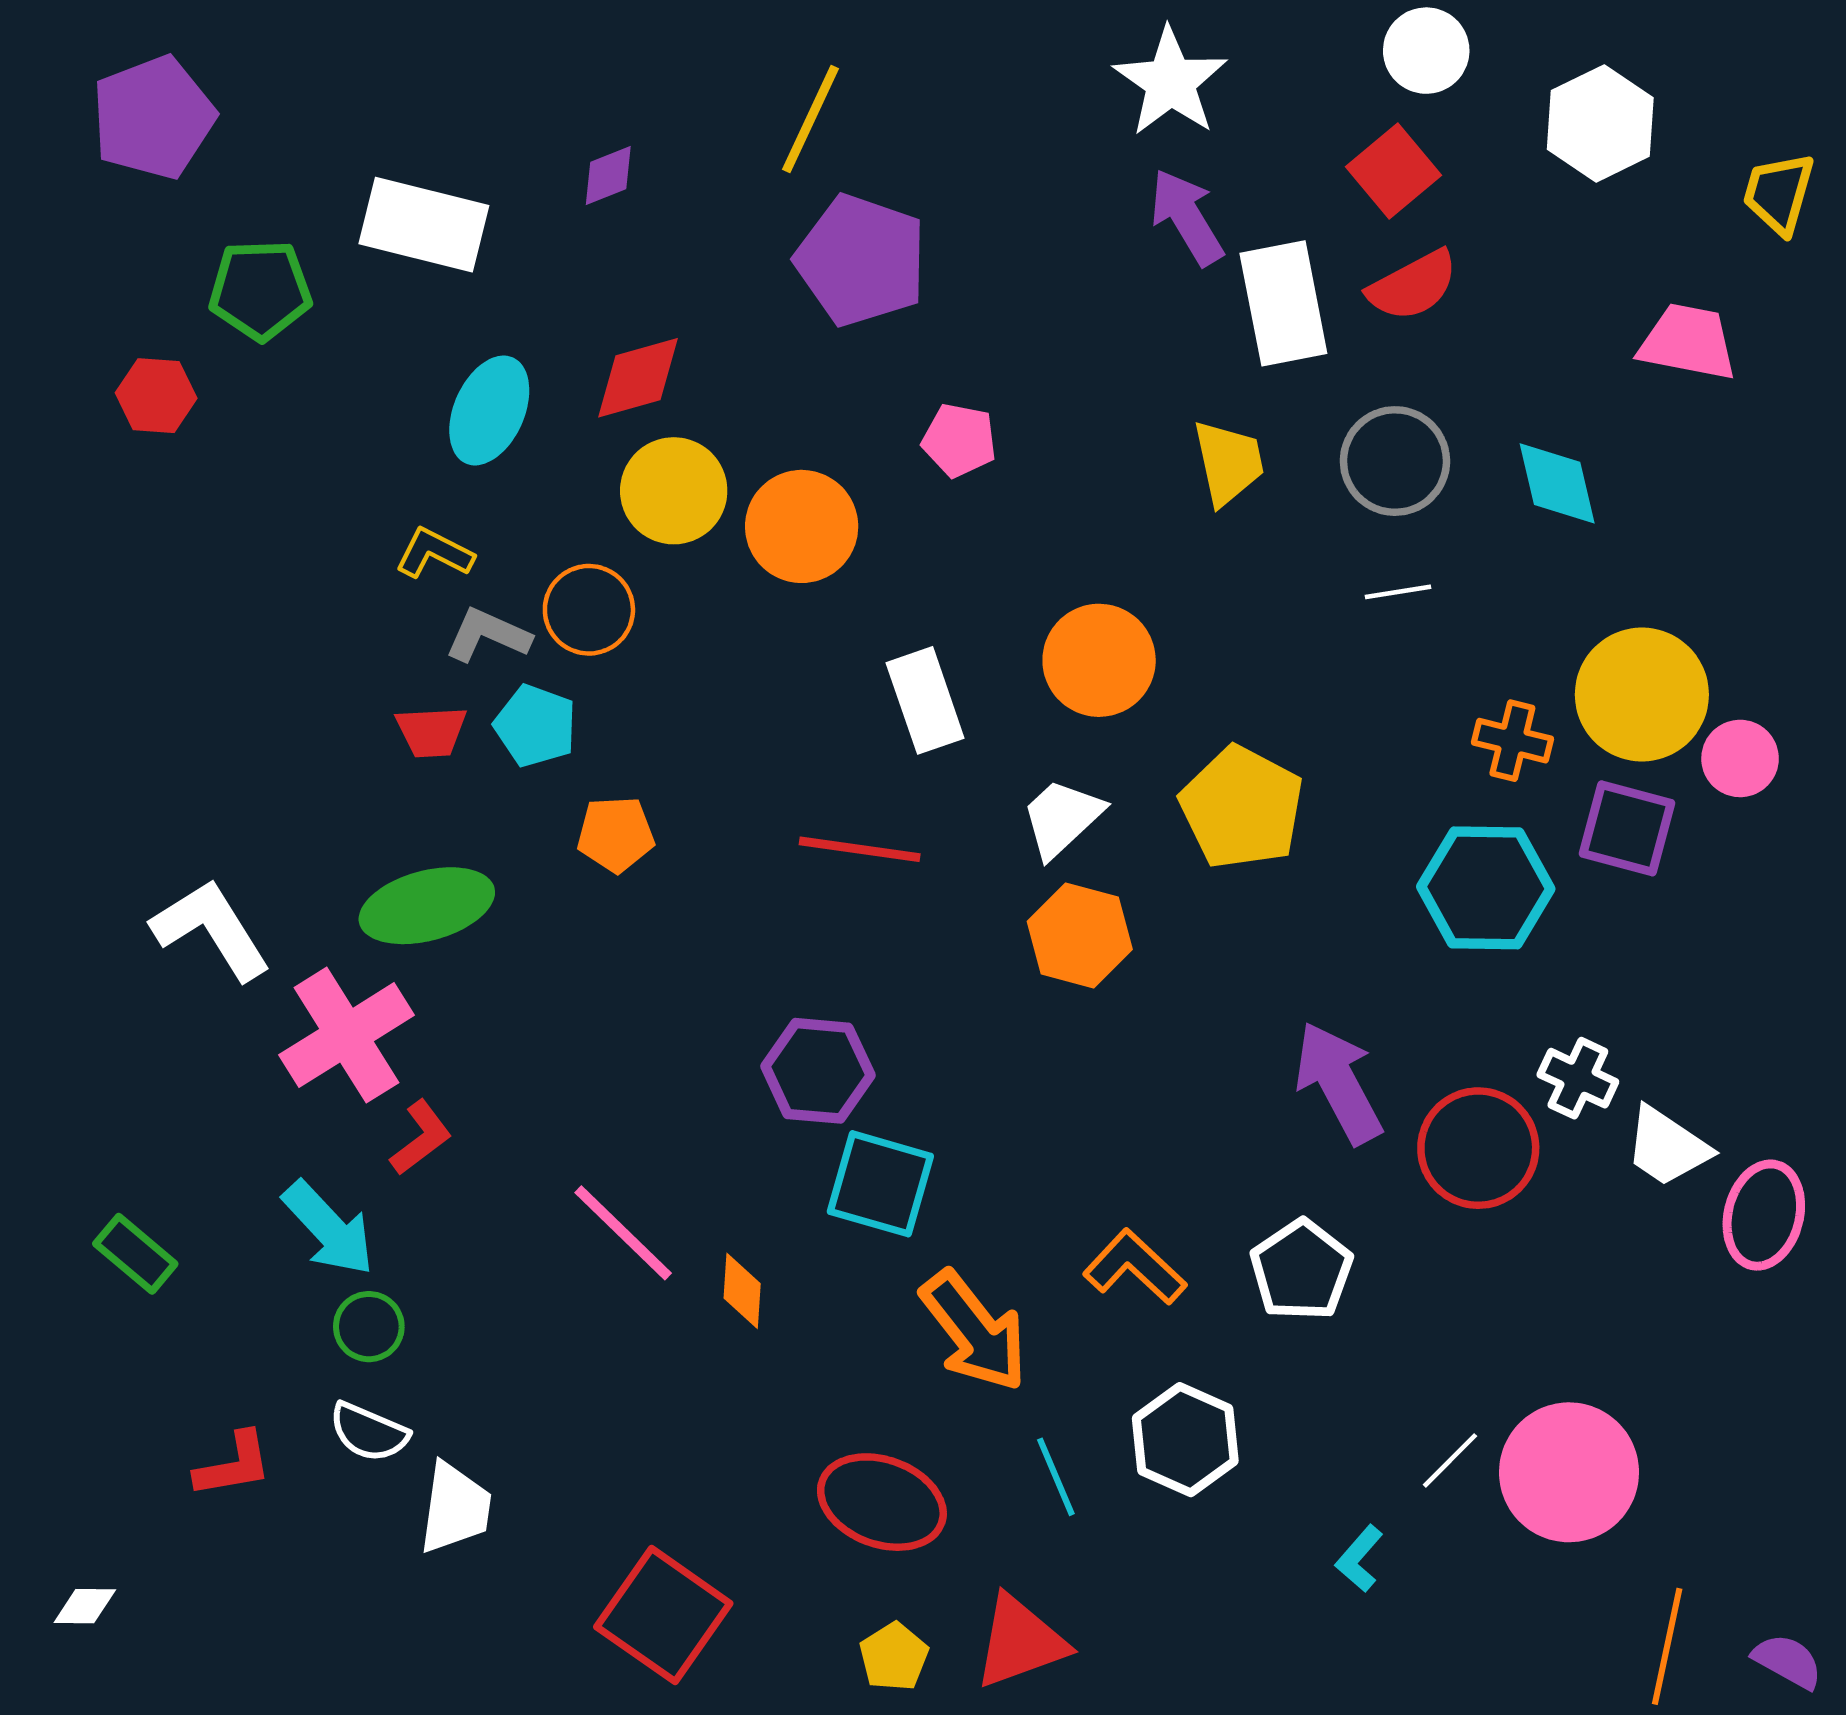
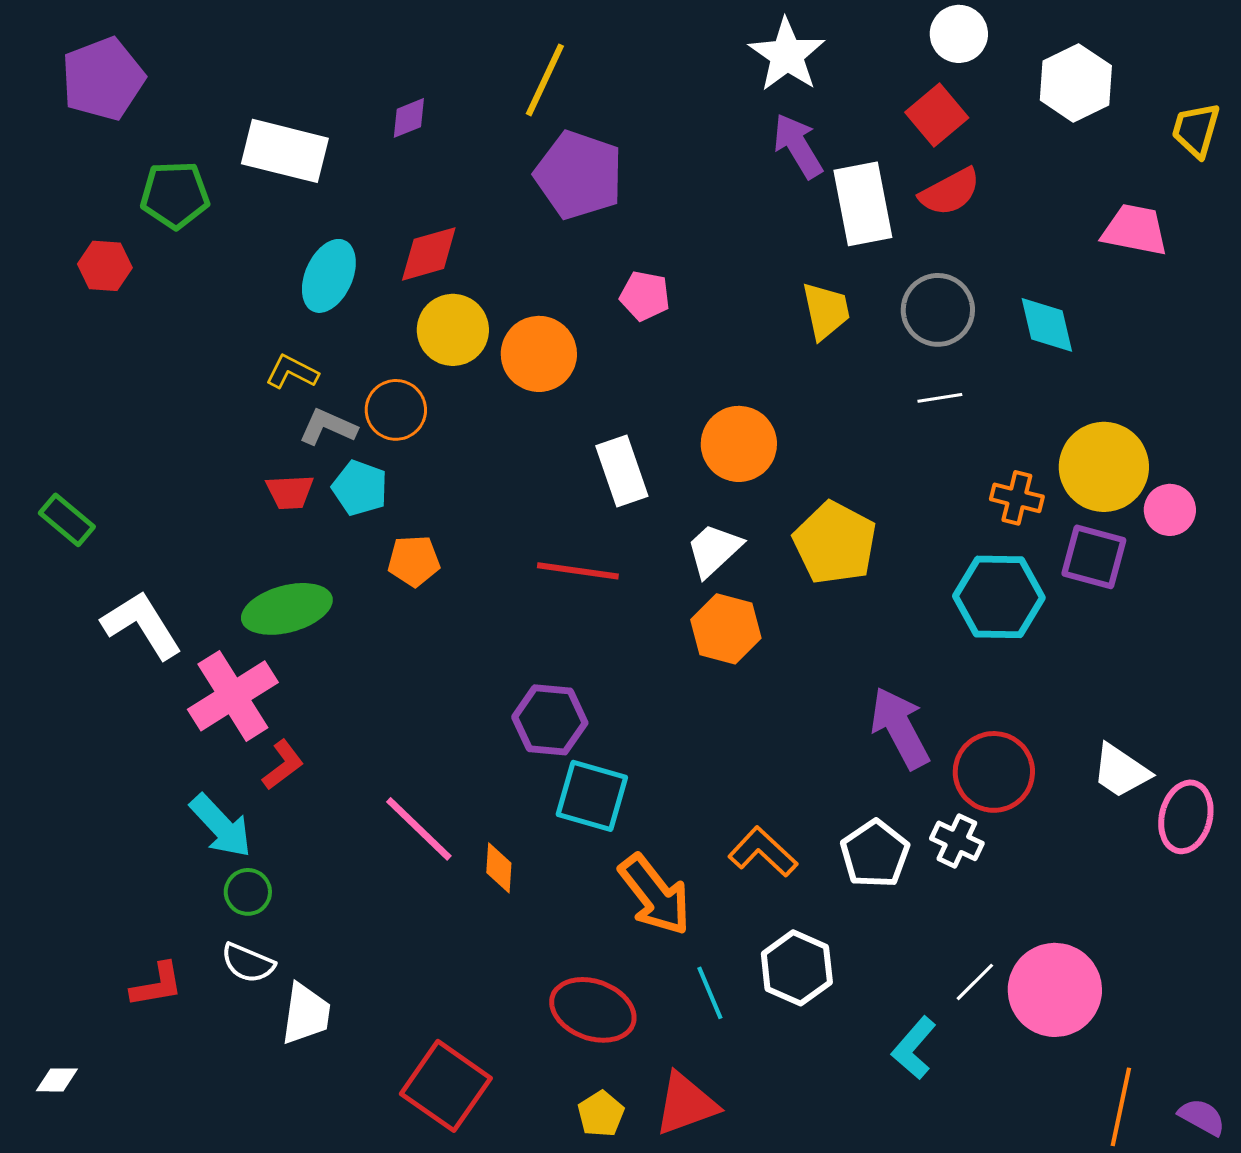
white cross: (1578, 1078) -> (957, 841), moved
green rectangle: (135, 1254) -> (67, 520), moved
cyan L-shape: (1359, 1559) -> (914, 1048), size x1.4

